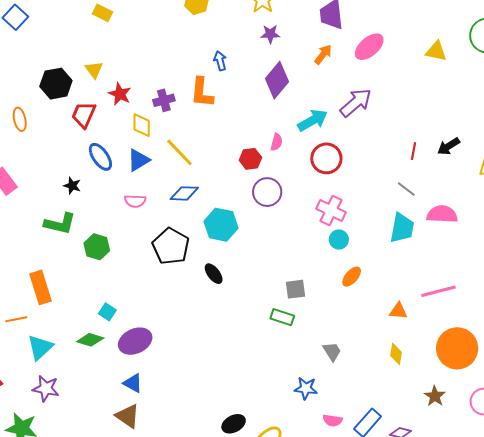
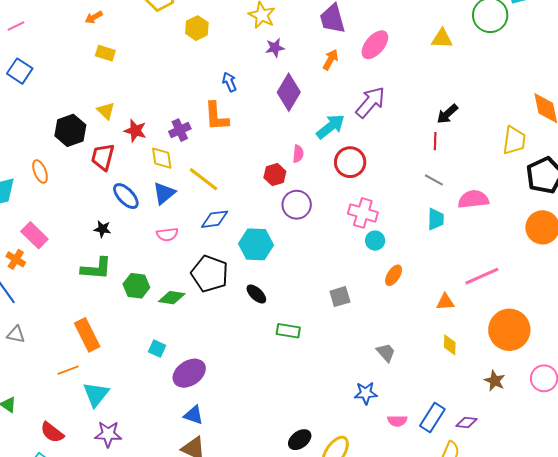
black arrow: (449, 146) -> (447, 114), moved
cyan trapezoid: (402, 228) -> (436, 219), size x0.7
green rectangle: (282, 317) -> (288, 331), moved
green diamond: (90, 340) -> (172, 298), moved

